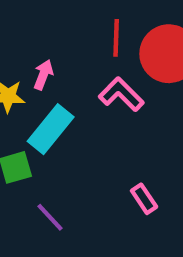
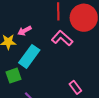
pink arrow: (43, 75) -> (24, 31), turned -136

